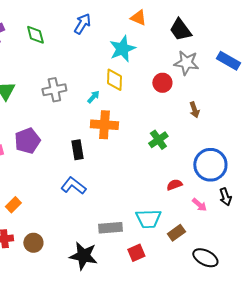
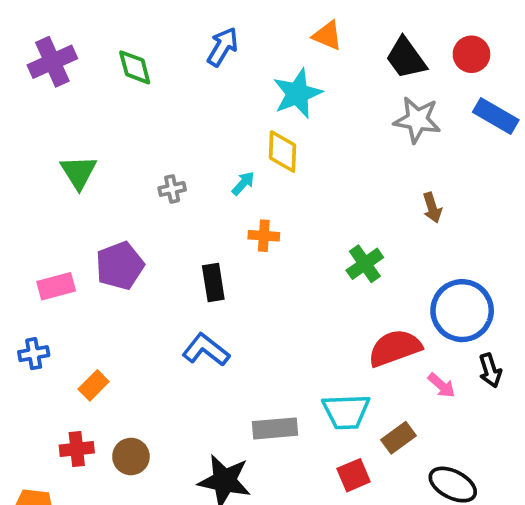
red circle: (162, 83) -> (471, 54), moved
gray cross: (54, 90) -> (172, 189), moved, size x0.6
orange cross: (104, 125) -> (264, 236), size x0.6
red semicircle: (174, 185) -> (395, 348), size x1.8
red square: (136, 253) -> (354, 475), moved

